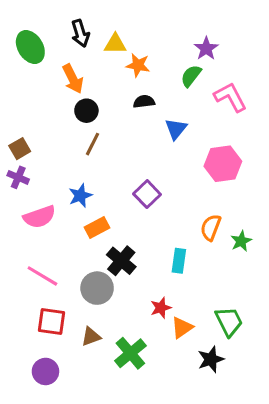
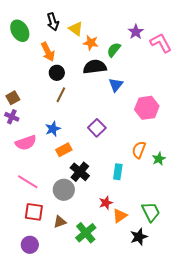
yellow triangle: (115, 44) -> (76, 29), turned 35
green semicircle: (191, 76) -> (114, 50), moved
pink L-shape: (230, 97) -> (161, 43), moved
black semicircle: (144, 102) -> (95, 67), size x1.6

